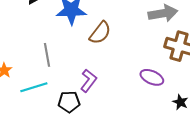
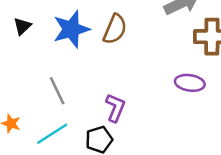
brown semicircle: (100, 33) -> (115, 29), moved

